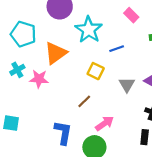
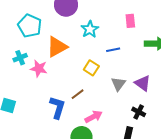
pink rectangle: (131, 15) -> (130, 21), turned 32
cyan star: (89, 30) -> (90, 29), size x0.7
blue L-shape: (63, 133) -> (57, 107), moved

